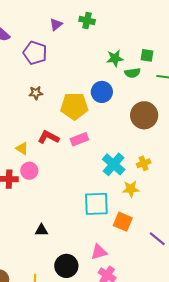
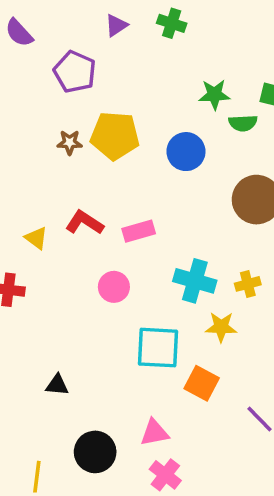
yellow pentagon: (74, 106) -> (115, 136), moved
cyan cross: (114, 164) -> (195, 281), turned -30
pink circle: (29, 171) -> (114, 287), moved

